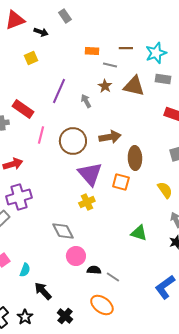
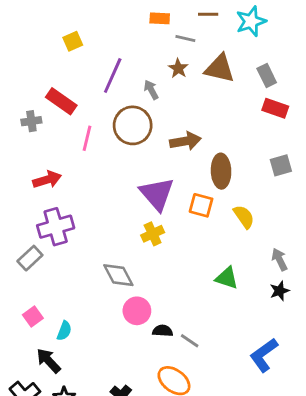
yellow square: (31, 58) -> (73, 41), moved
gray rectangle: (163, 79) -> (267, 76), moved, turned 56
brown circle: (73, 141) -> (133, 125), moved
yellow semicircle: (165, 190) -> (244, 217), moved
black arrow: (43, 291) -> (48, 361), moved

